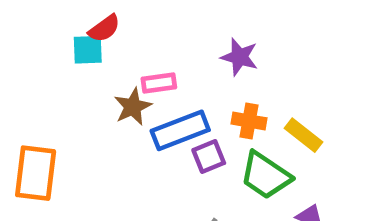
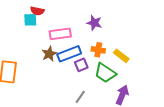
red semicircle: (104, 28) -> (37, 11), turned 48
pink rectangle: (159, 83) -> (60, 34), size x1.5
brown star: (133, 107) -> (49, 54), moved

